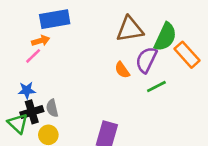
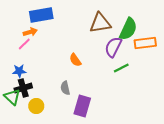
orange rectangle: (187, 55) -> (145, 43), turned -55
orange semicircle: (122, 70) -> (75, 60), moved
gray semicircle: (52, 108) -> (65, 88), moved

